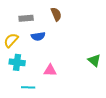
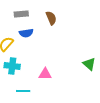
gray rectangle: (26, 18) -> (21, 14), moved
blue semicircle: (38, 36) -> (26, 33), moved

